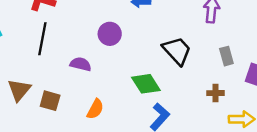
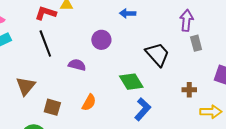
black line: (42, 39) -> (45, 44), turned -32
gray rectangle: (226, 56) -> (196, 43), moved
brown square: (50, 101) -> (52, 107), moved

